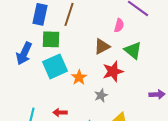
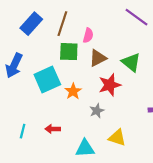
blue rectangle: (40, 14) -> (31, 24), turned 30
pink semicircle: (119, 25) -> (88, 35), moved
green square: (51, 39) -> (69, 52), moved

